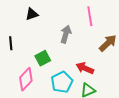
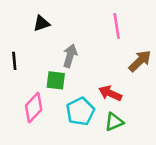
gray arrow: (66, 34) -> (70, 56), moved
green square: (43, 58) -> (56, 80), turned 35

